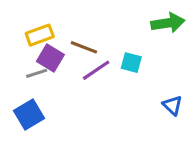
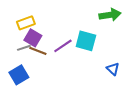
brown line: (84, 47) -> (38, 51), moved
cyan square: (131, 63) -> (86, 41), size x1.5

